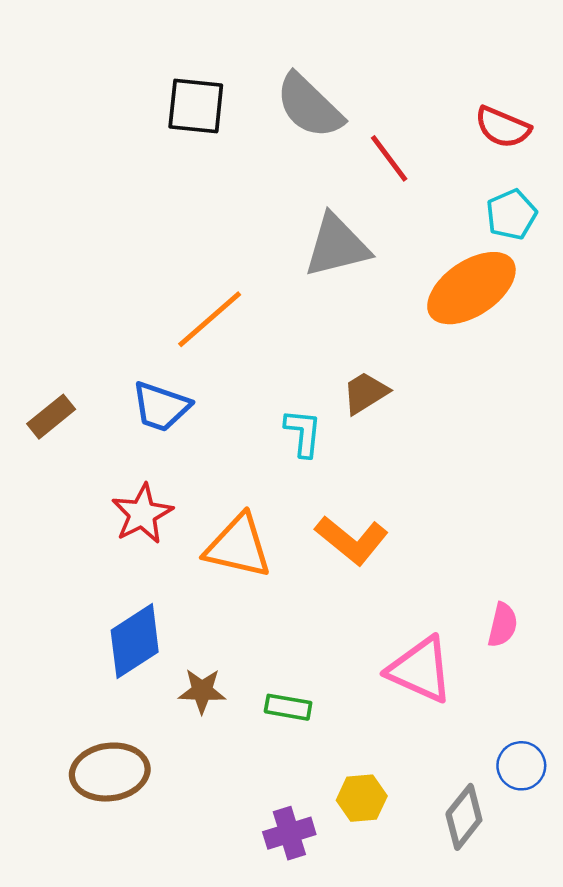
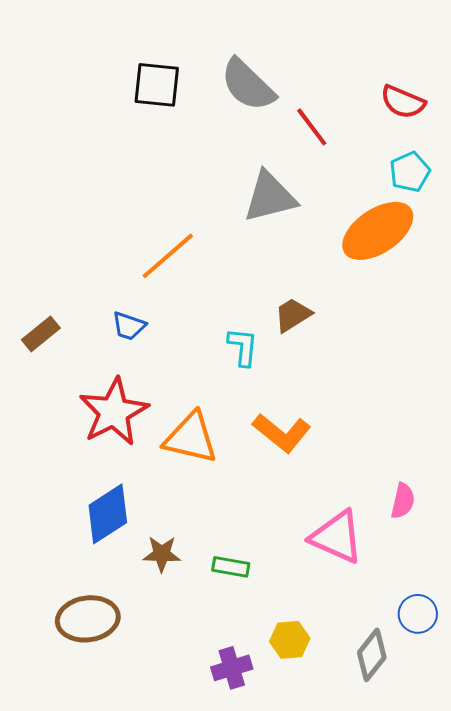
blue trapezoid: (161, 407) -> (129, 326), size x0.7
red star: (142, 514) -> (114, 412), size x1.4

